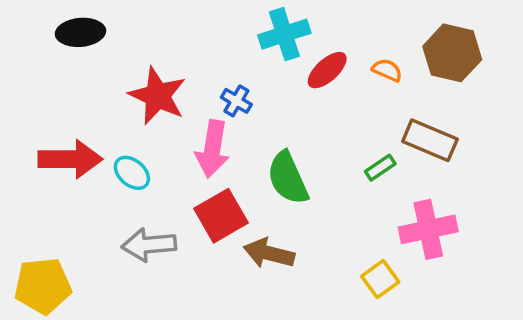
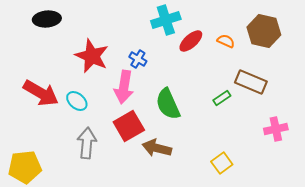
red arrow: (70, 159) -> (41, 93), turned 30
pink cross: (428, 229) -> (276, 129), moved, size x0.7
gray arrow: (149, 245) -> (87, 143), turned 100

